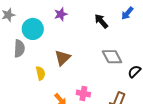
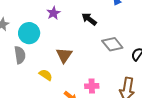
black arrow: (101, 21) -> (89, 19), moved
yellow semicircle: (40, 73) -> (46, 75), turned -32

